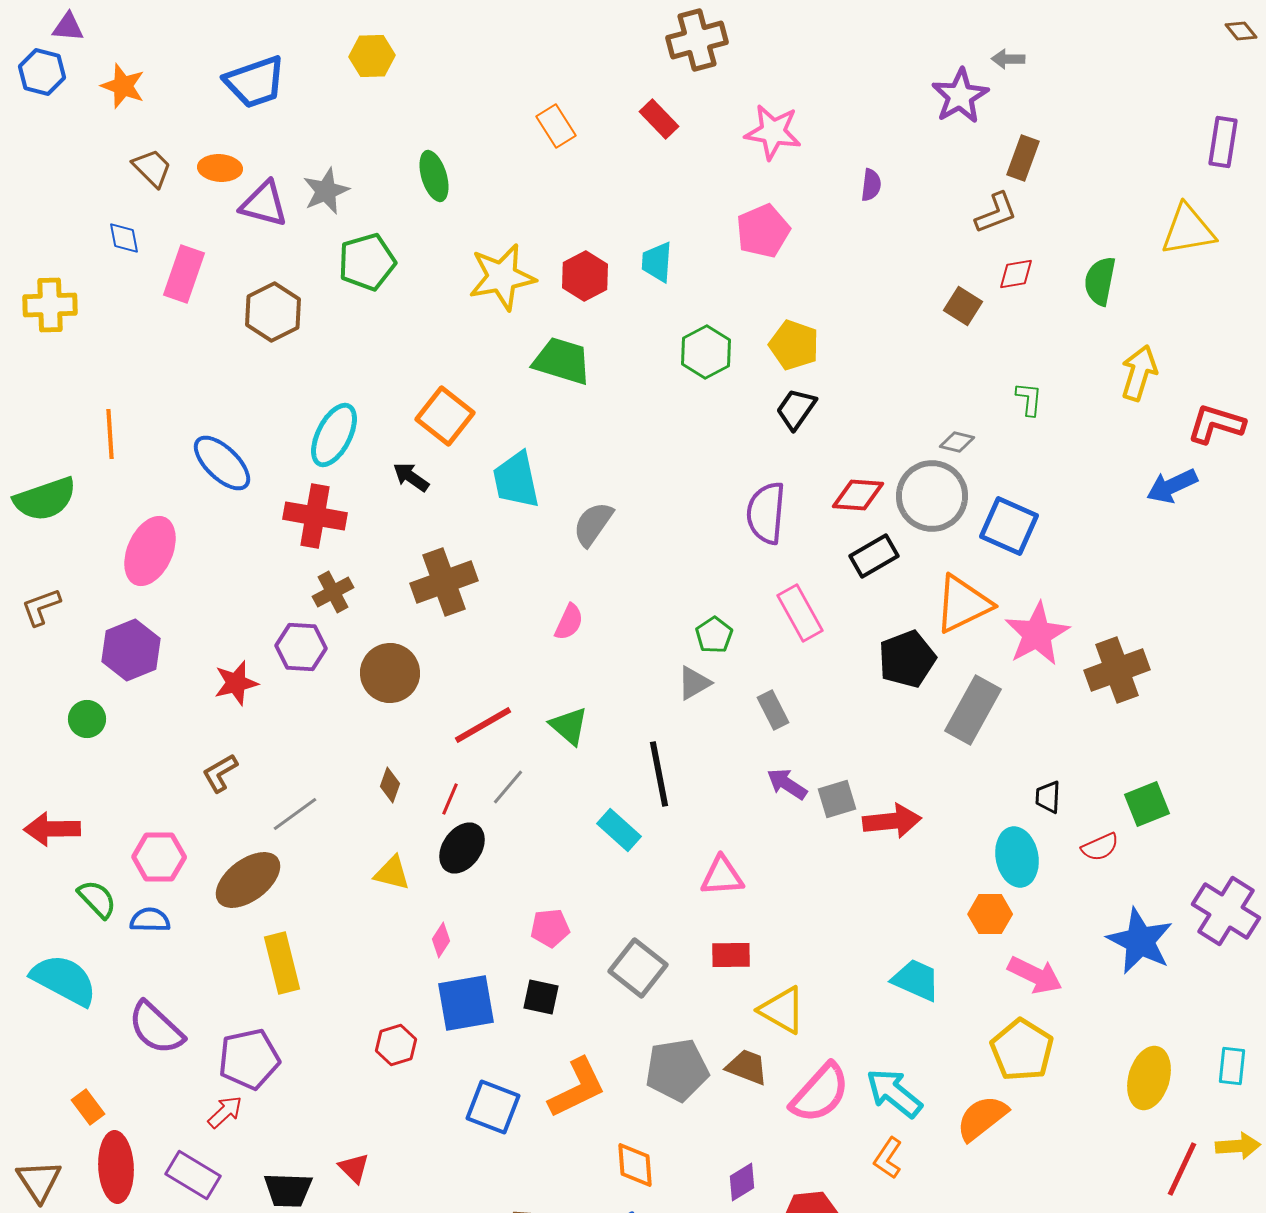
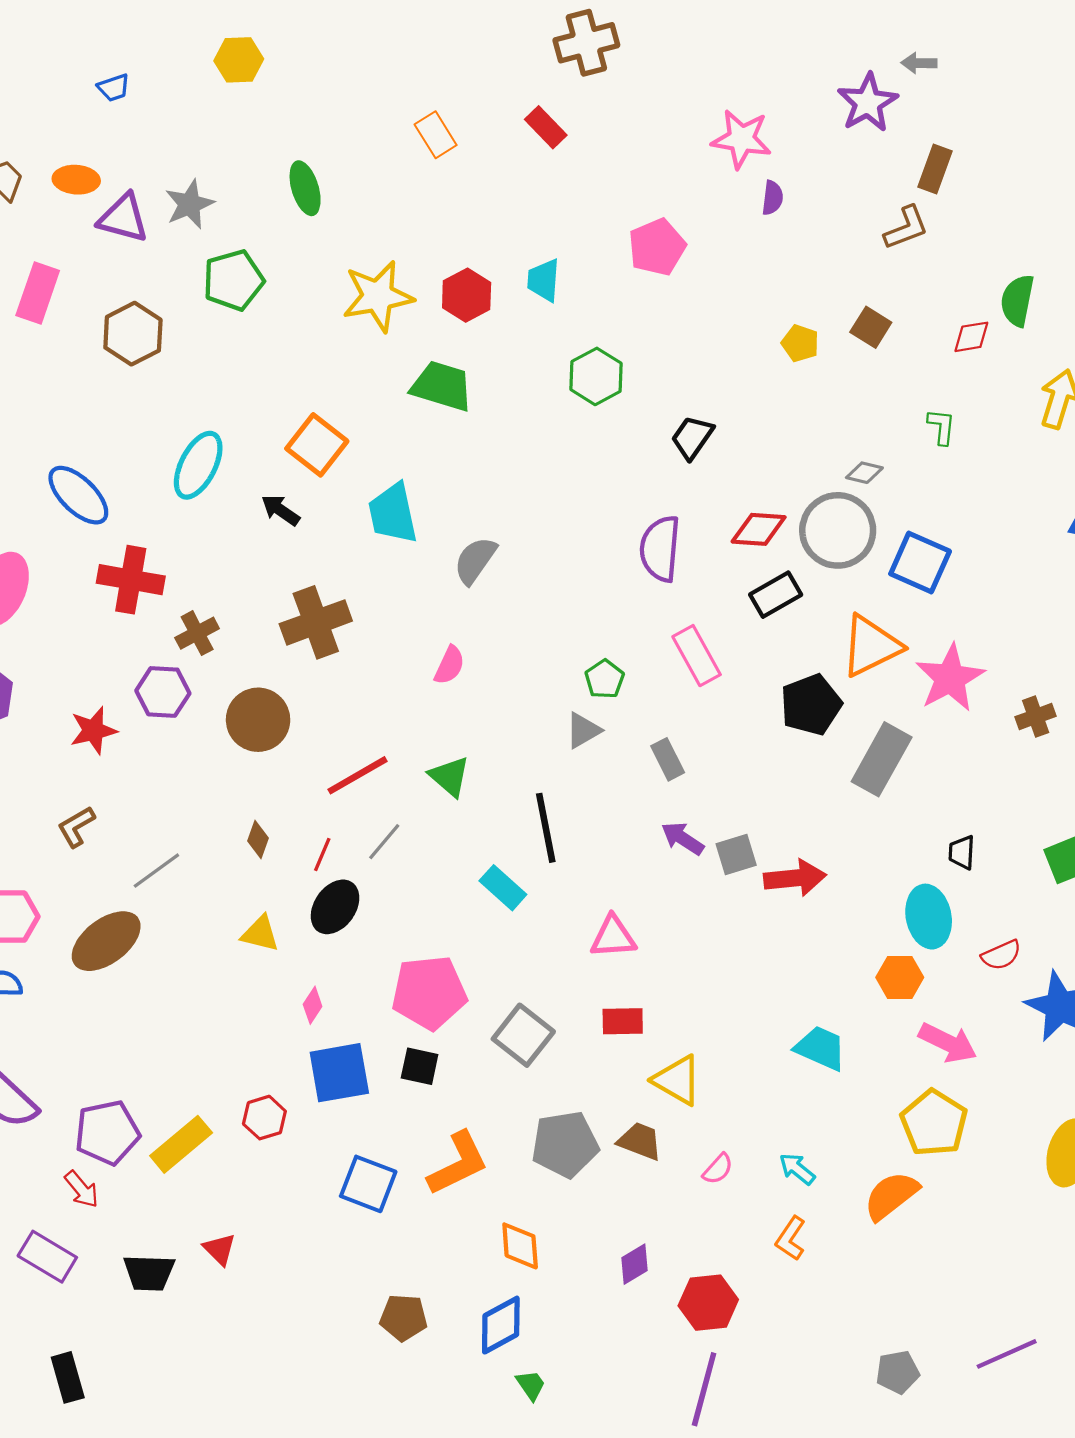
blue trapezoid: (255, 82) -> (114, 88), size x0.5
pink star: (773, 132) -> (741, 139), moved
red diamond: (1016, 274) -> (971, 337), moved
yellow pentagon: (794, 345) -> (800, 343), moved, size x0.7
red cross: (315, 516) -> (131, 580), moved
brown cross: (1117, 670) -> (1036, 717), size x0.6
red semicircle: (1100, 847) -> (1001, 955), moved
pink pentagon: (550, 928) -> (429, 992), size x1.8
yellow rectangle: (282, 963) -> (181, 1144), moved, turned 64
pink semicircle: (820, 1093) -> (718, 1169), size x0.5
cyan arrow: (894, 1093) -> (797, 1169), size x0.6
red arrow: (225, 1112) -> (82, 1189), turned 93

